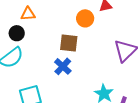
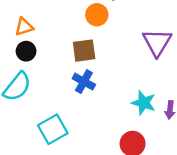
black circle: (17, 33) -> (26, 51), moved

